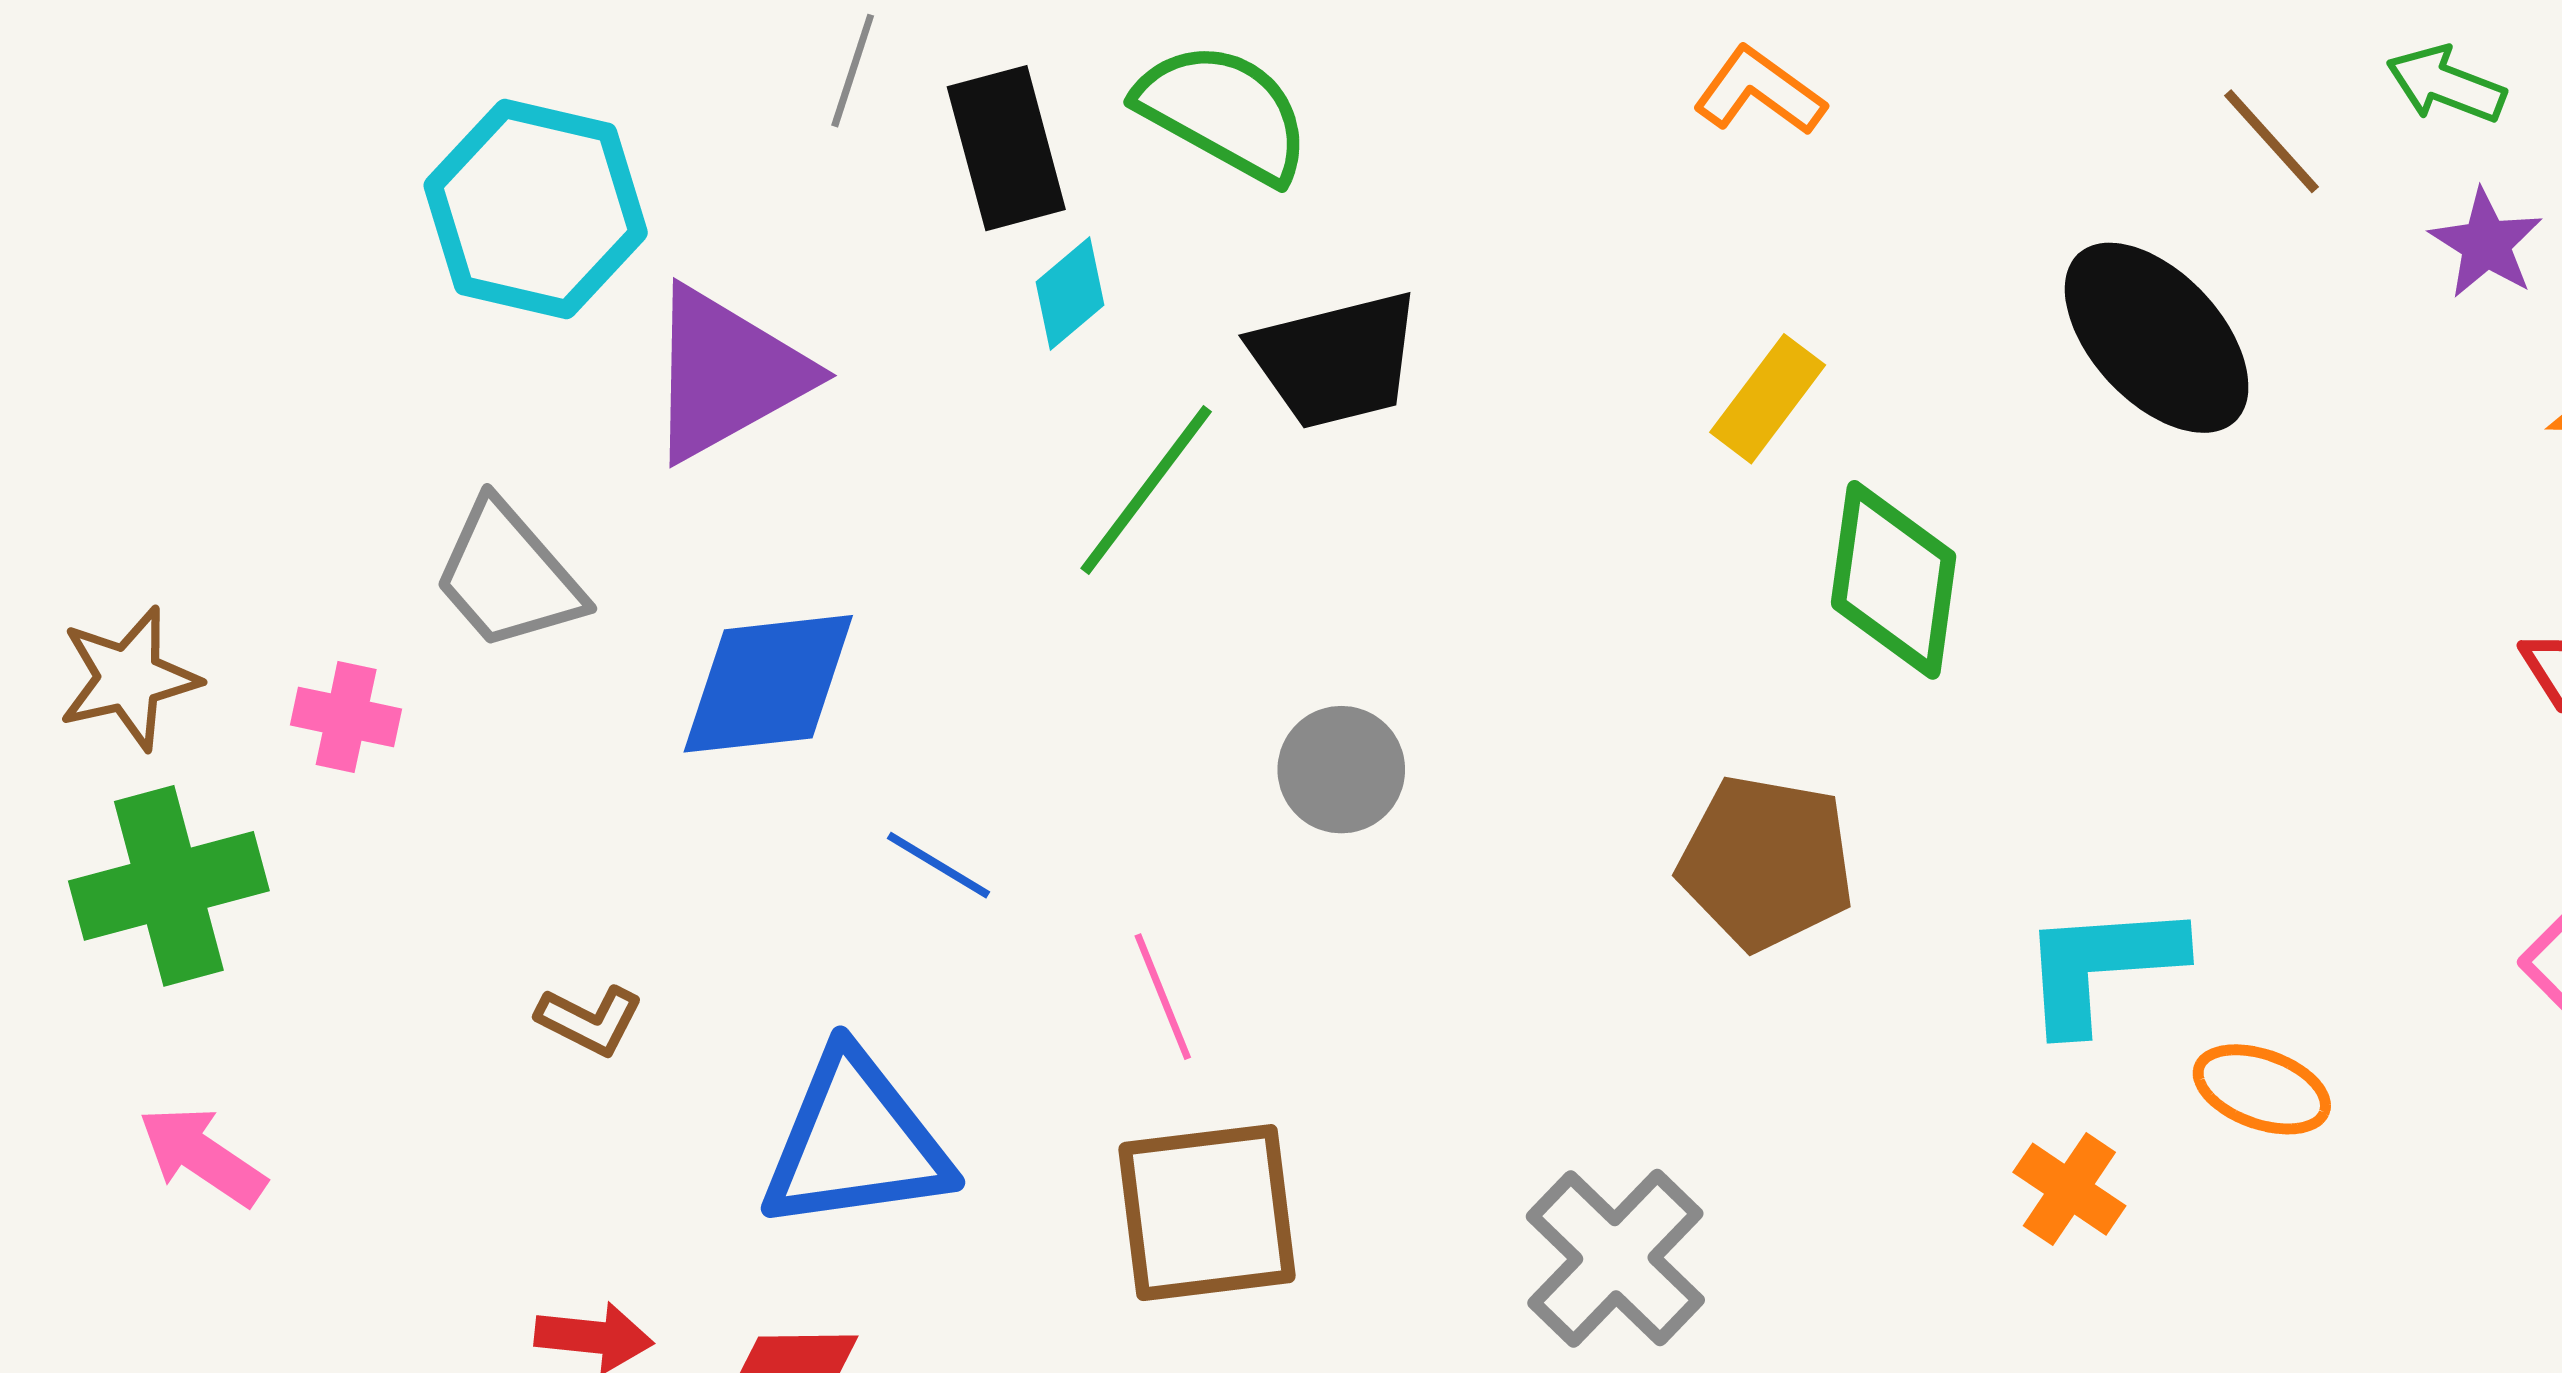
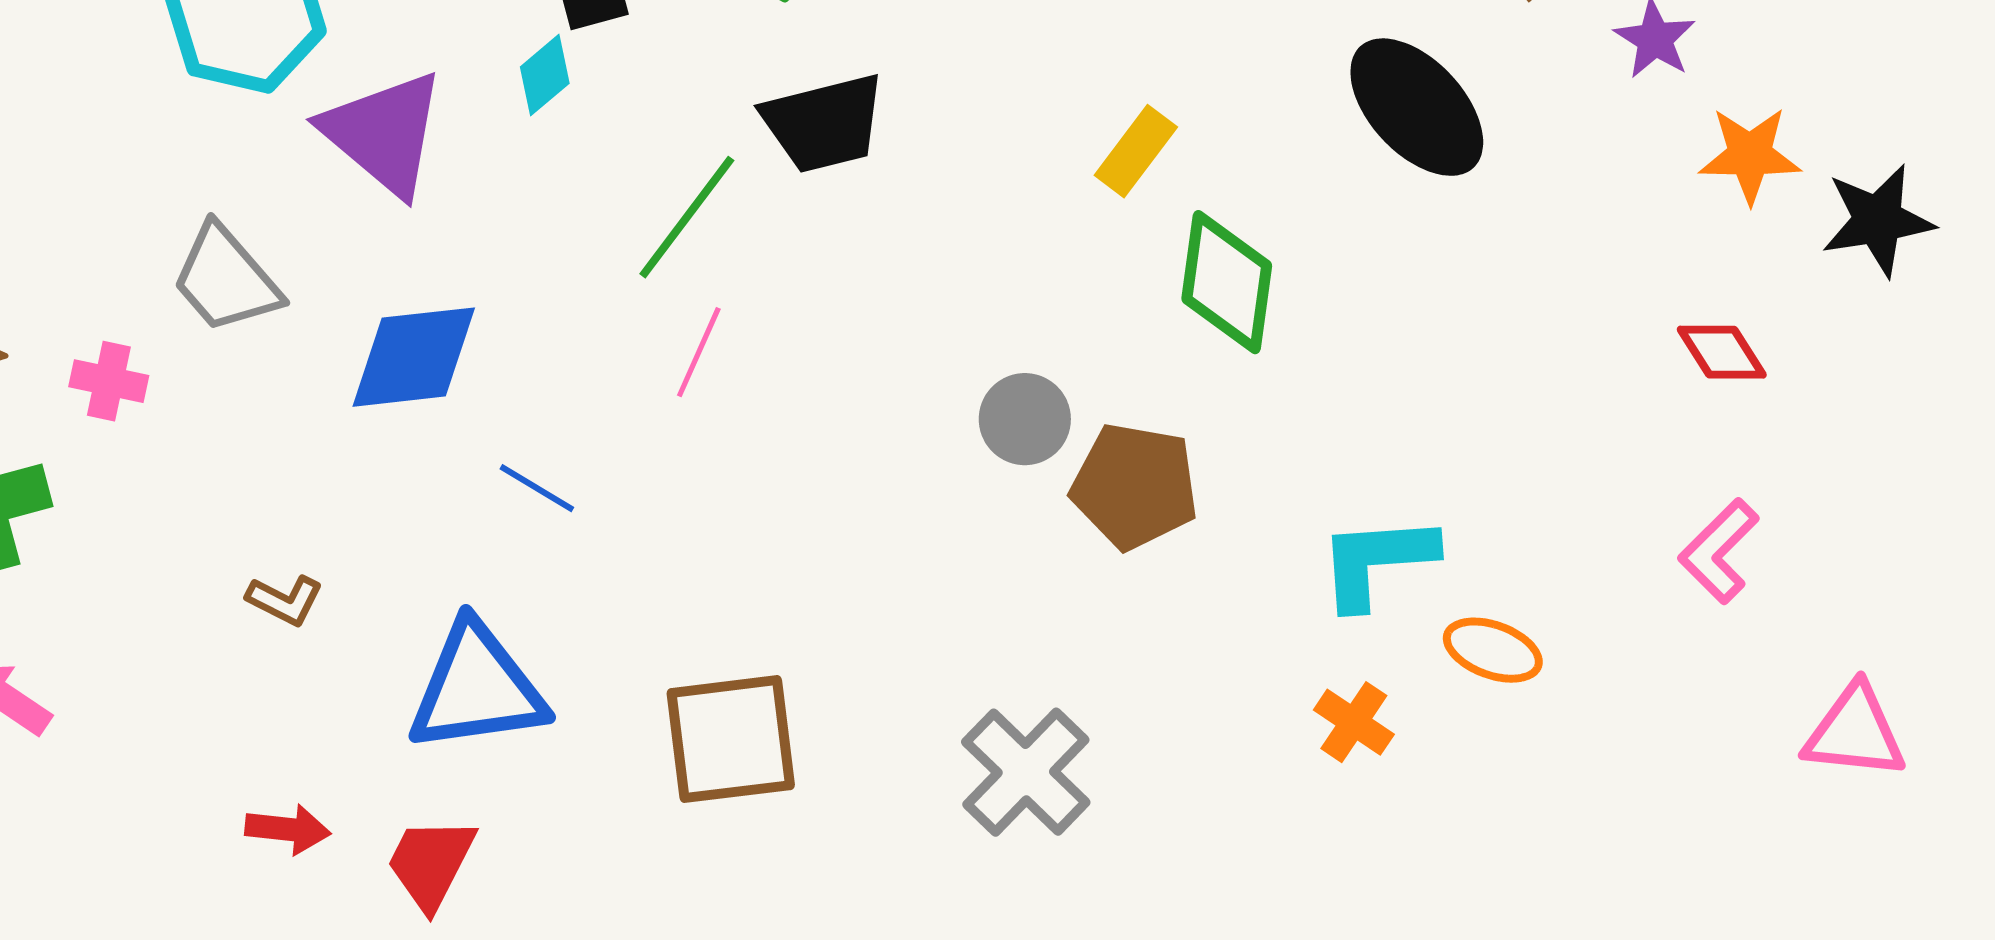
cyan diamond: (1070, 293) -> (545, 75), moved
purple triangle: (727, 374) -> (384, 133), turned -51
gray circle: (1341, 770) -> (1025, 419), moved
pink line: (1163, 997) -> (699, 352), moved, turned 46

